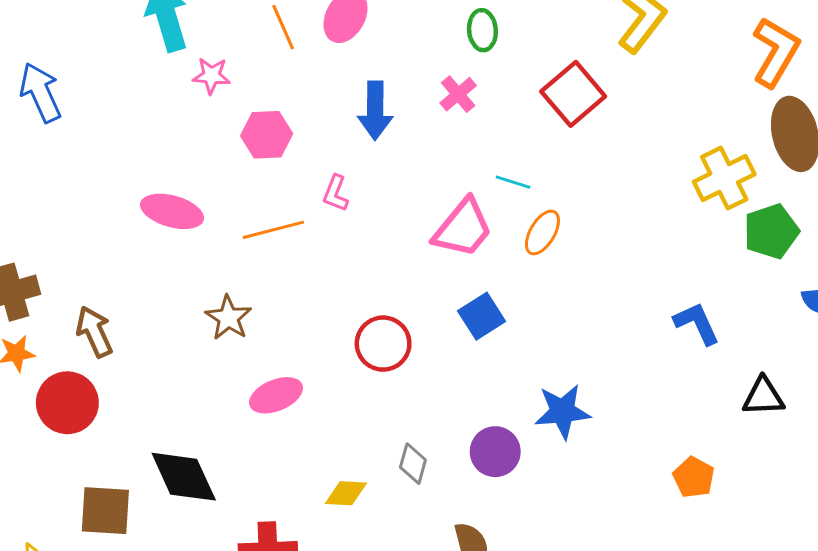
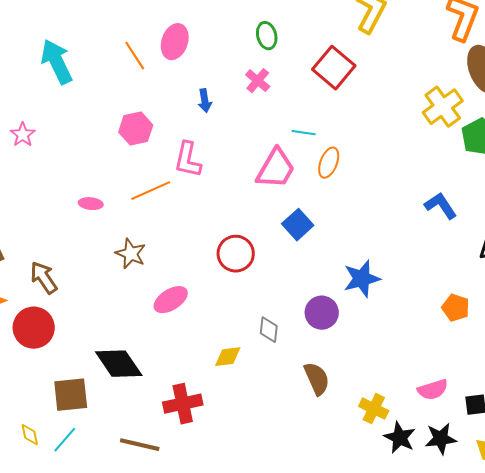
pink star: (211, 76) -> (23, 135), moved, turned -30
blue arrow: (375, 111) -> (205, 101), size x0.6
pink L-shape: (336, 193) -> (188, 160), size x1.5
pink ellipse: (172, 211) -> (91, 204), moved, size x0.6

